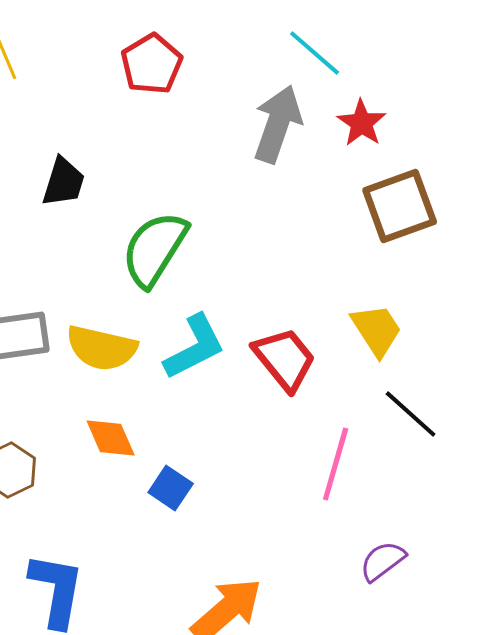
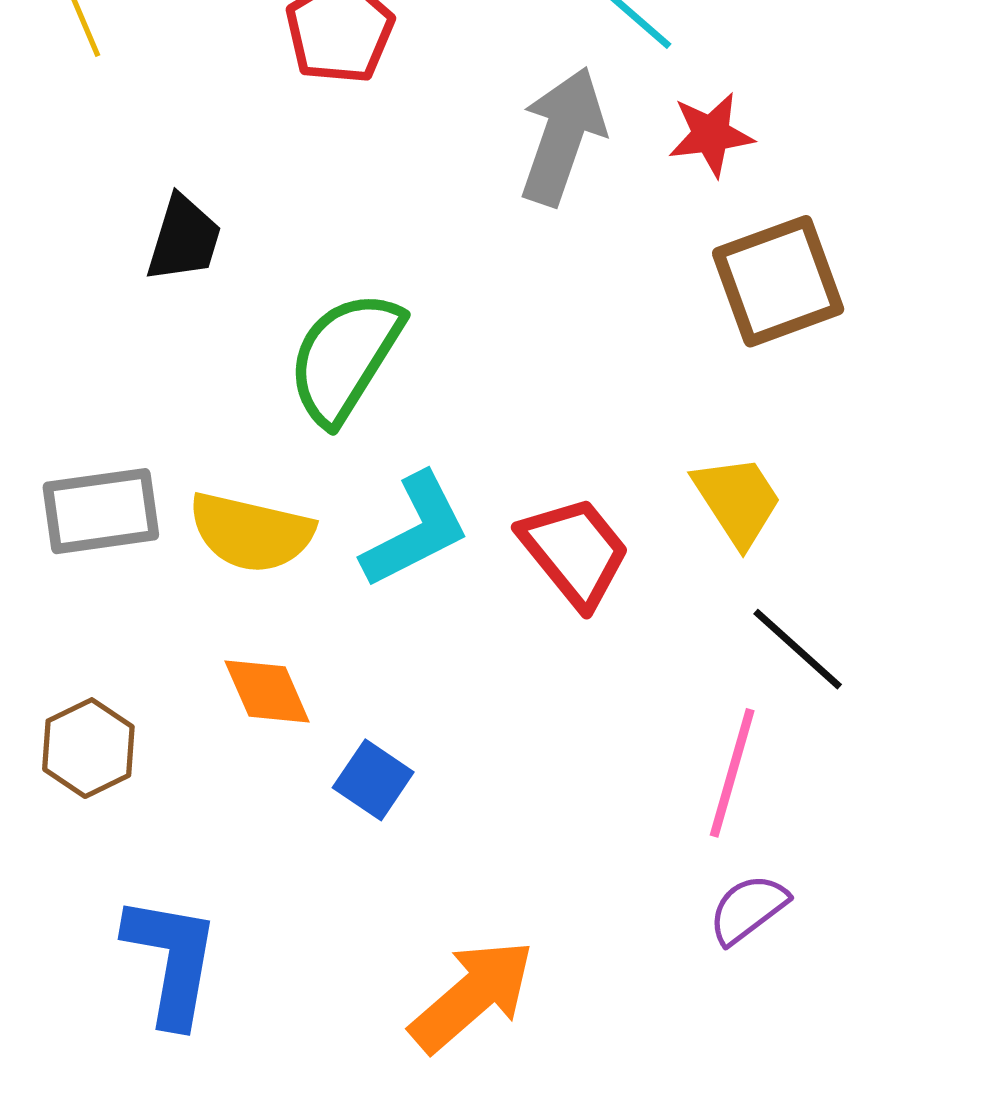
red star: (362, 123) -> (711, 134), turned 30
pink line: (336, 464) -> (732, 773), moved

